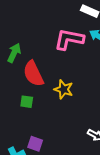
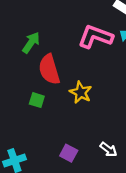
purple square: (35, 144) -> (69, 153), moved

